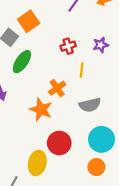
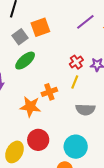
red cross: (68, 46) -> (76, 62), moved, turned -32
gray semicircle: (90, 105) -> (85, 110), moved
orange star: (41, 110) -> (30, 107), turned -30

